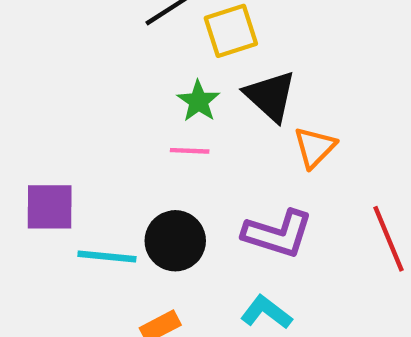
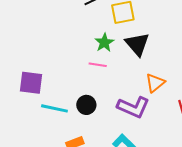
orange triangle: (315, 147) -> (155, 83), moved
black circle: (175, 241) -> (86, 105), size x0.7

